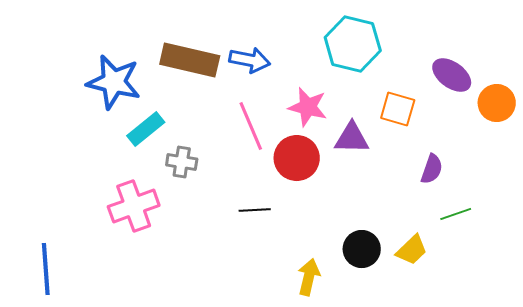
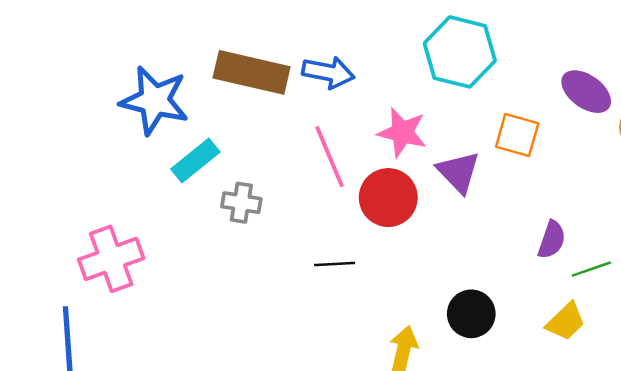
purple triangle: (352, 138) -> (458, 172), turned 45
purple semicircle: (432, 169) -> (552, 240), moved
pink cross: (134, 206) -> (111, 259), moved
yellow trapezoid: (412, 250) -> (566, 321), moved

